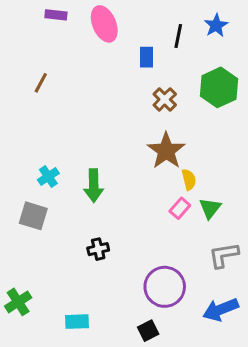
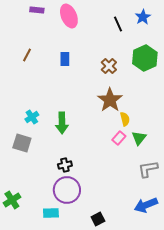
black line: (178, 36) -> (118, 24), turned -35
blue rectangle: (147, 57) -> (65, 59), moved
purple circle: (165, 287) -> (67, 190), moved

